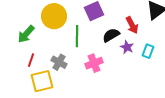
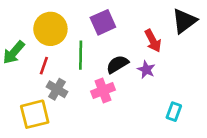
black semicircle: (111, 35) -> (117, 64), moved
cyan rectangle: (148, 51) -> (174, 112), moved
red line: (31, 60) -> (44, 66), moved

